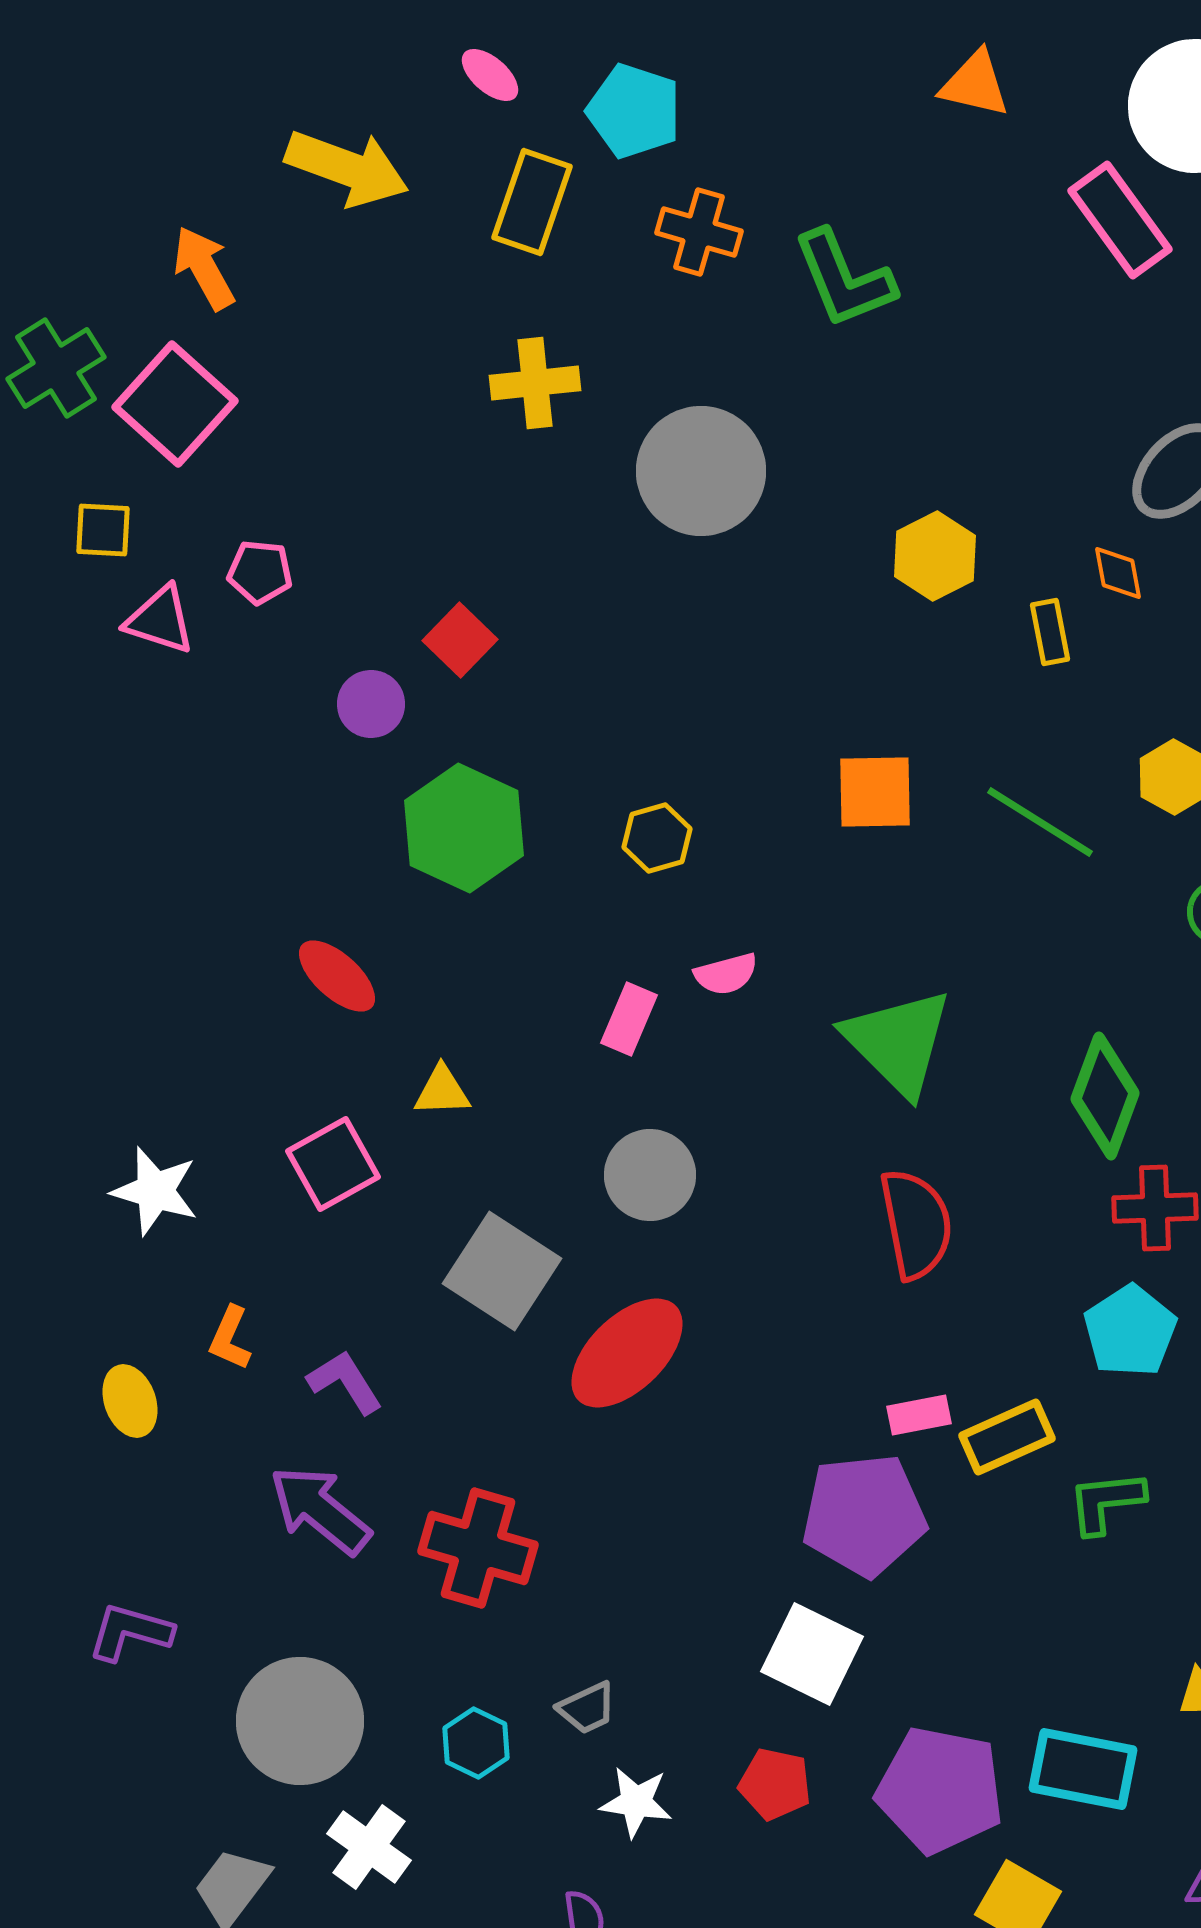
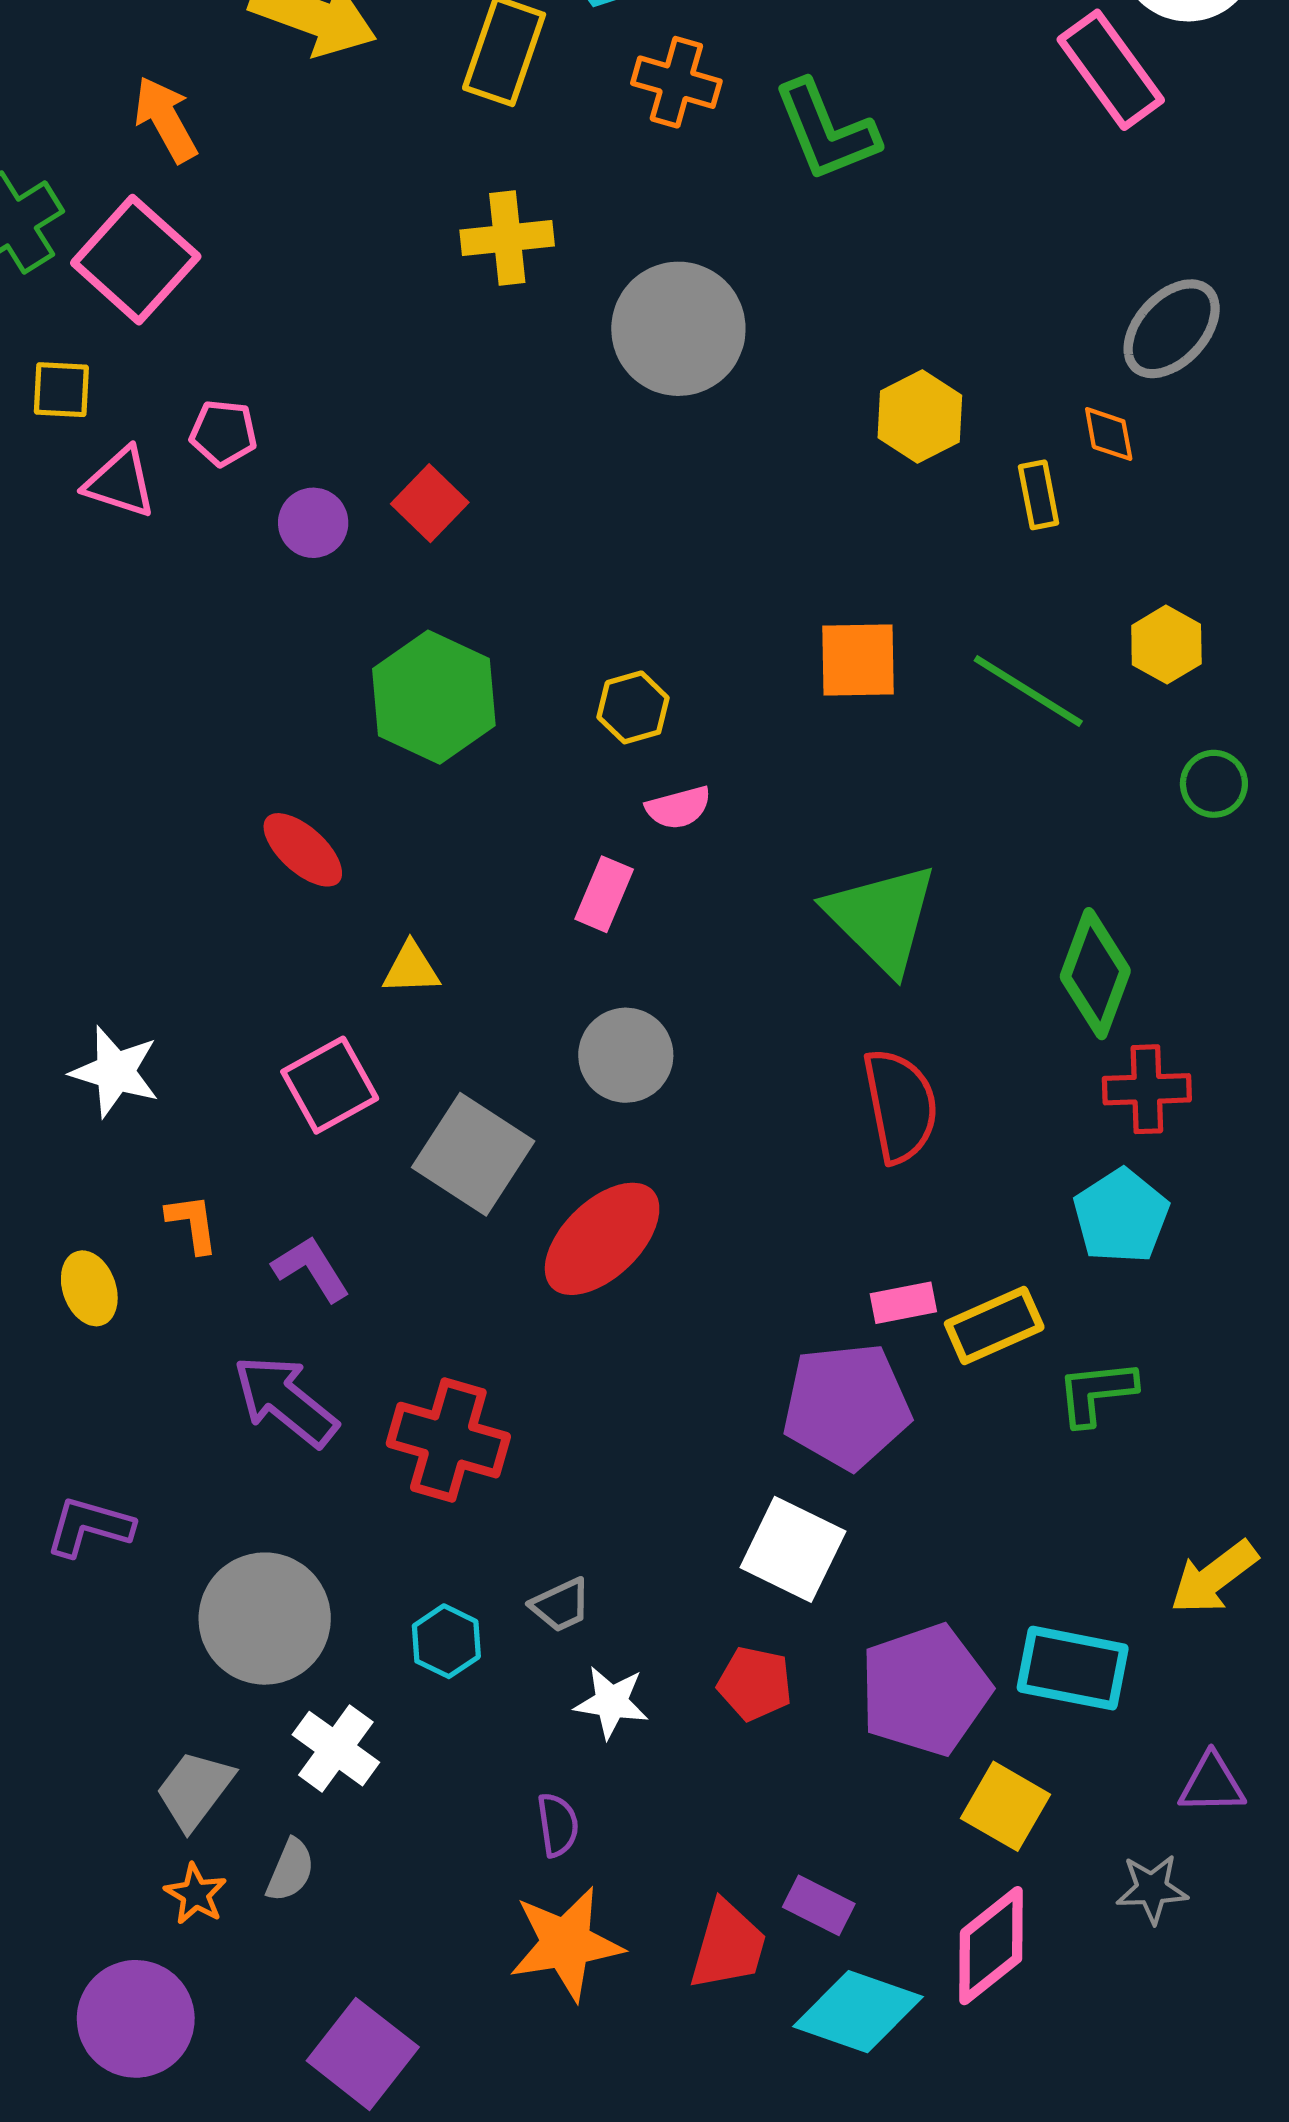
purple circle: (371, 704) -> (313, 523), moved
pink semicircle: (726, 974) -> (678, 808), moved
pink square: (333, 1164) -> (330, 1085), moved
orange L-shape: (230, 1338) -> (192, 1223), turned 148
purple pentagon: (940, 1790) -> (925, 1690), turned -30

